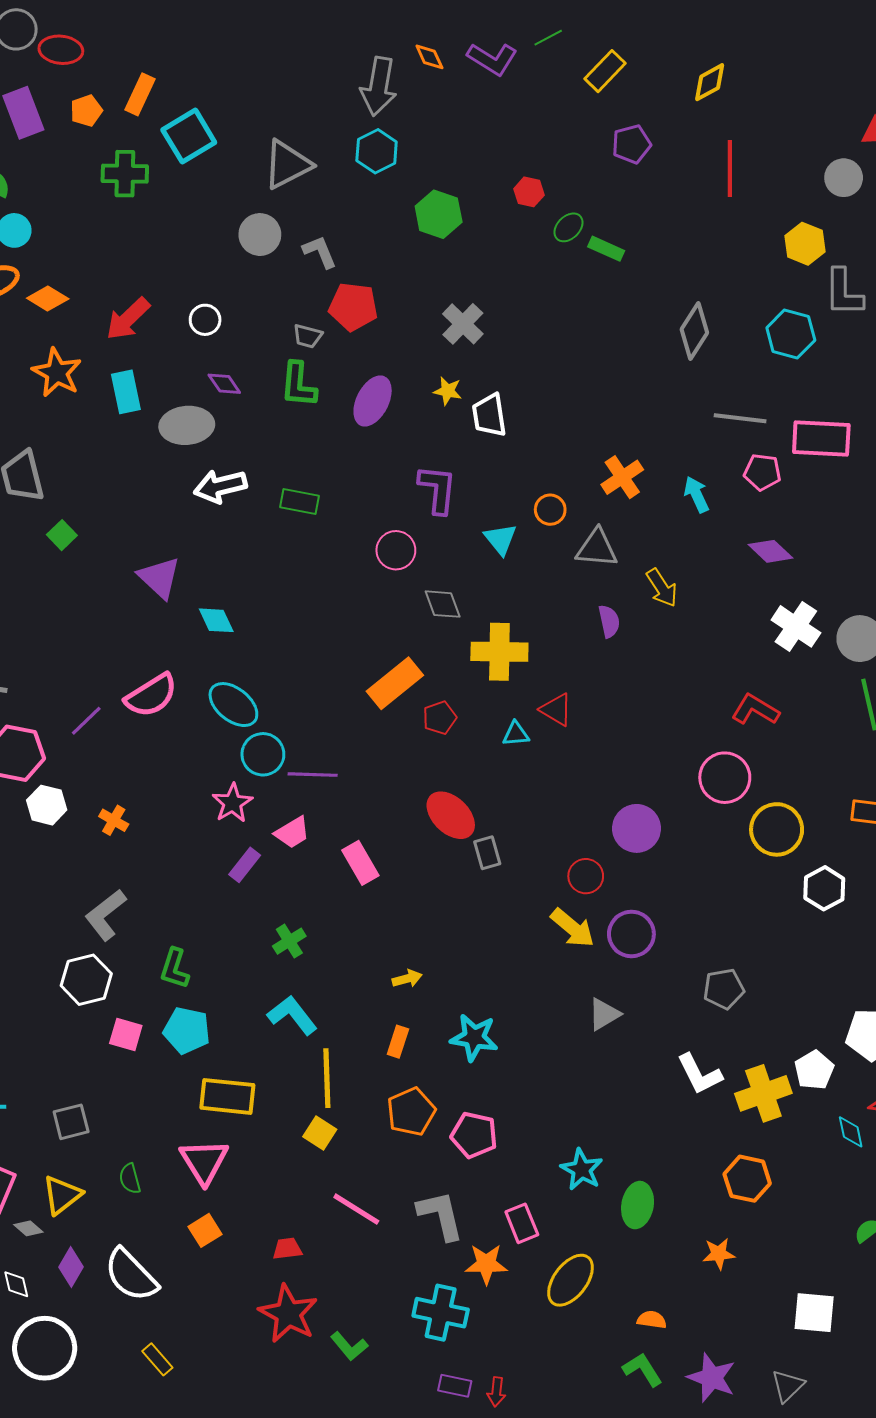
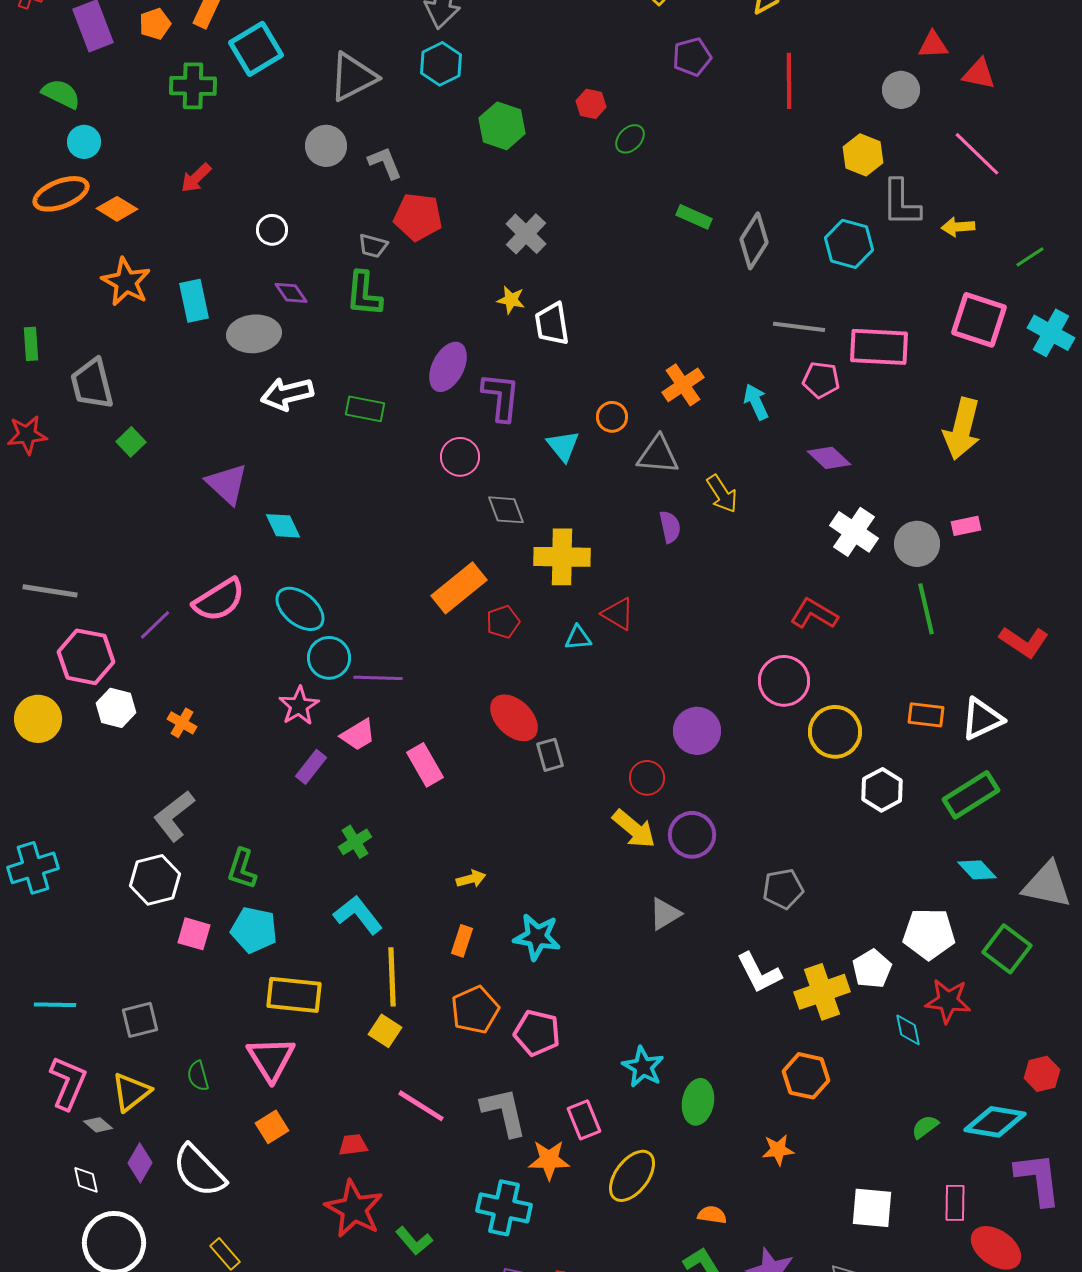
green rectangle: (606, 249) -> (694, 217), moved
red arrow: (128, 319) -> (196, 178), moved, size x0.7
purple ellipse: (373, 401) -> (448, 367), moved

